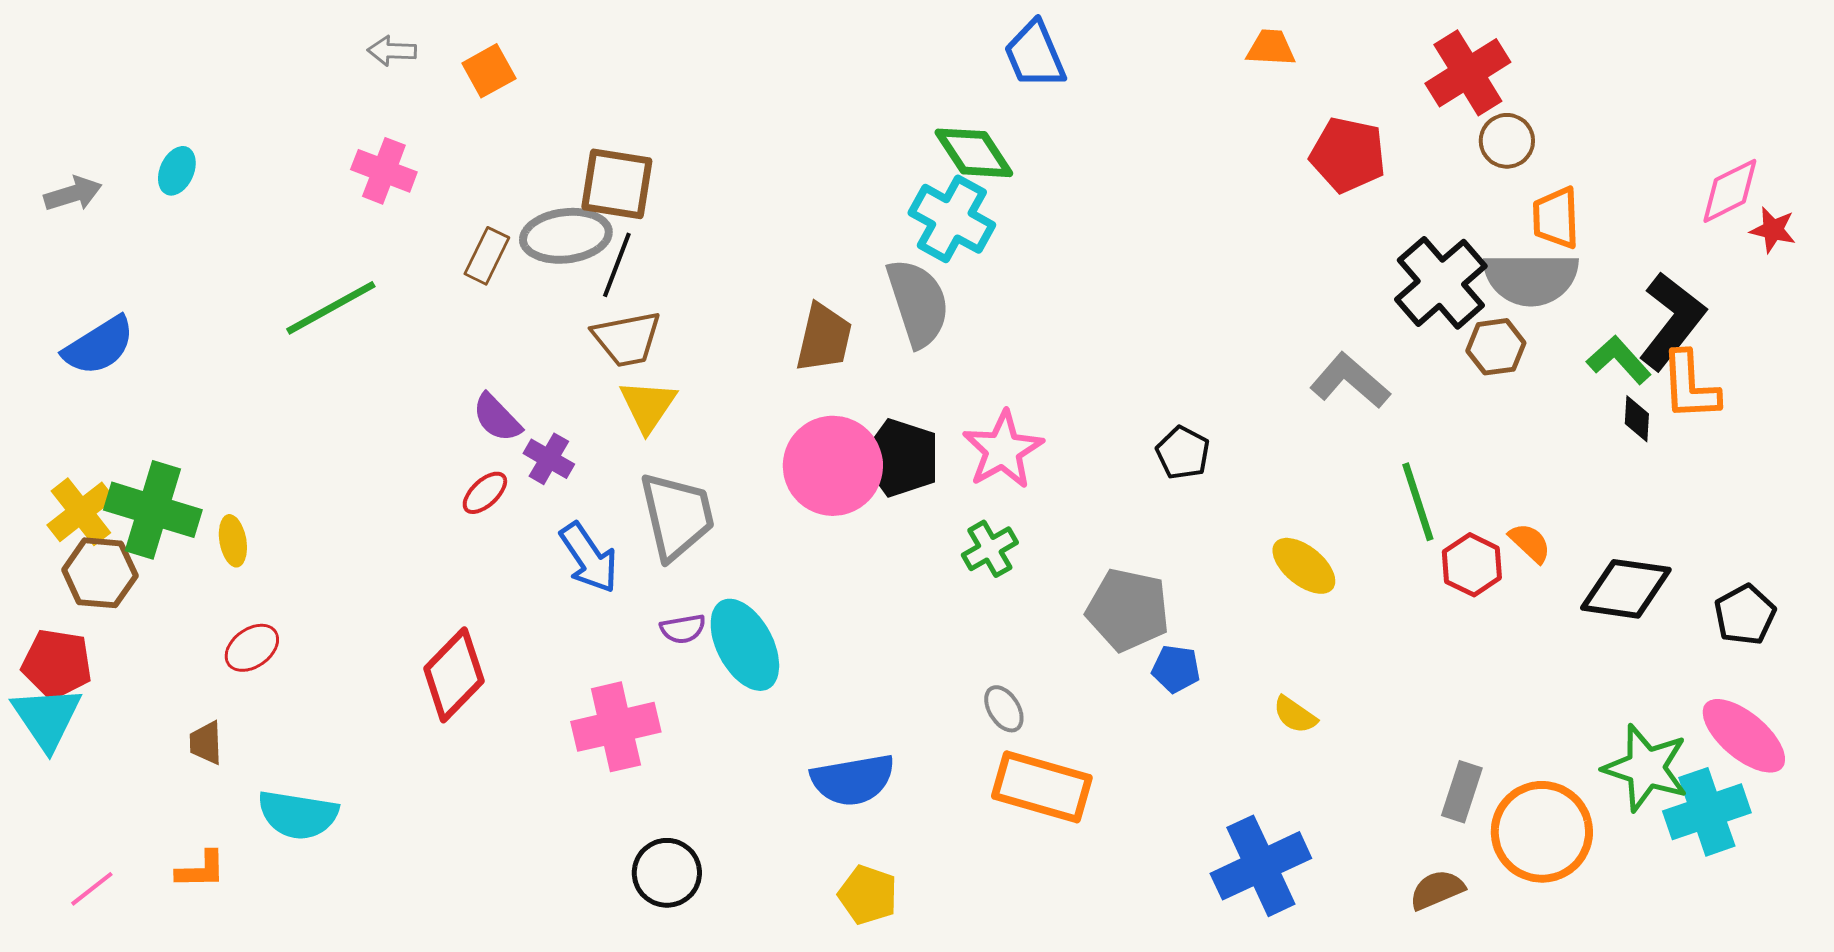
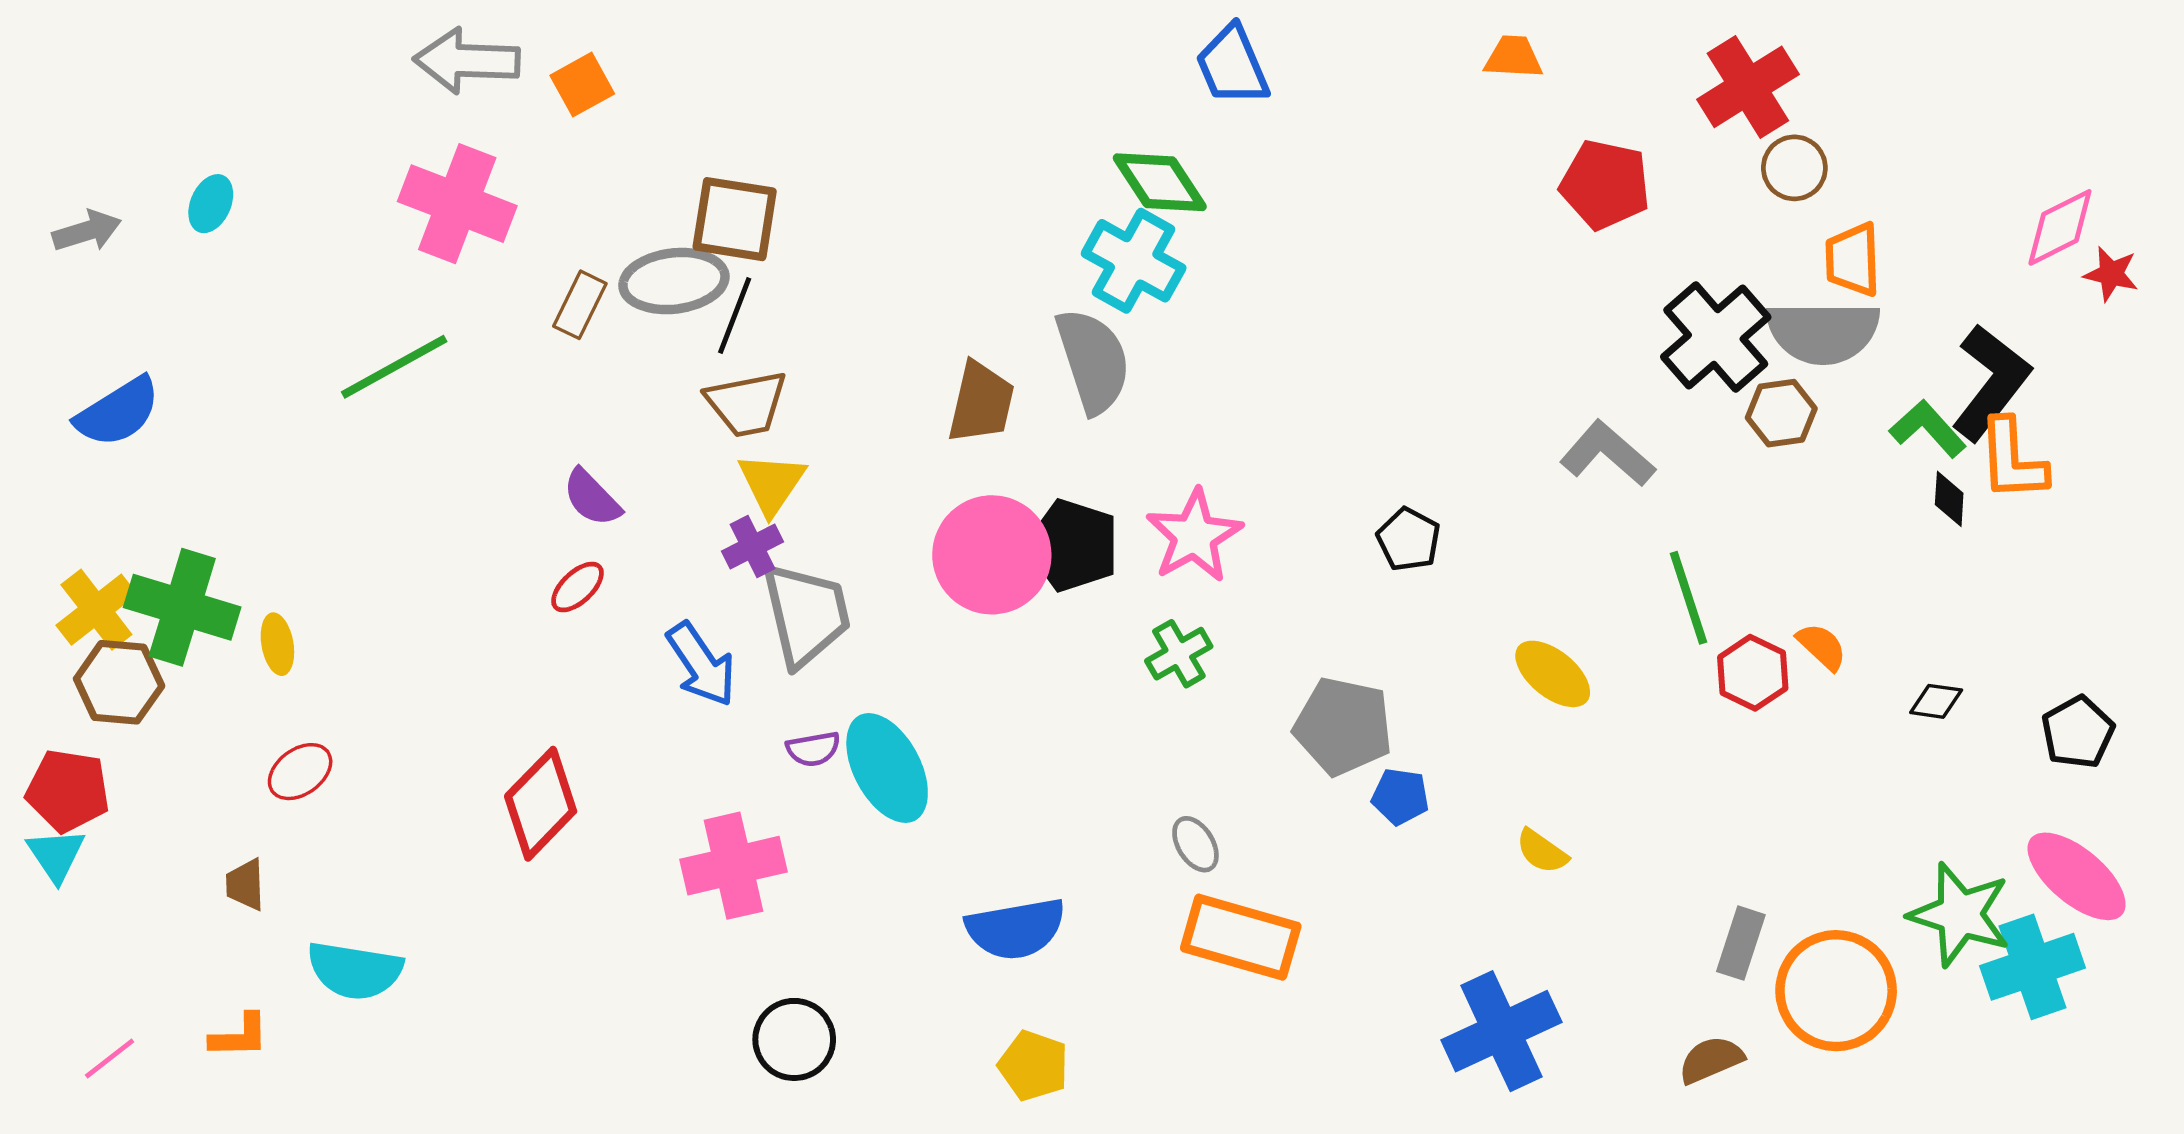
gray arrow: (392, 51) -> (467, 61), size x1.8
pink cross: (384, 171) -> (457, 204), size x1.5
purple cross: (549, 459) -> (753, 547), moved, turned 33
black diamond: (1626, 589) -> (1936, 701), size x0.5
cyan triangle: (47, 718) -> (56, 855), size x0.7

